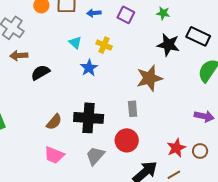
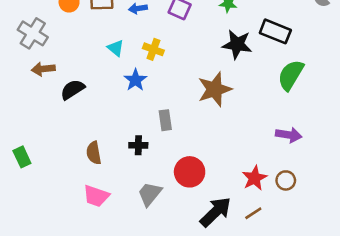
gray rectangle: (133, 109) -> (165, 120), moved
black cross: (89, 118) -> (138, 145), size x0.5
brown semicircle: (54, 122) -> (94, 153), turned 132

